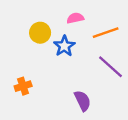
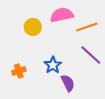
pink semicircle: (75, 18) -> (62, 15), size x1.6
blue star: (64, 46) -> (53, 65), moved

